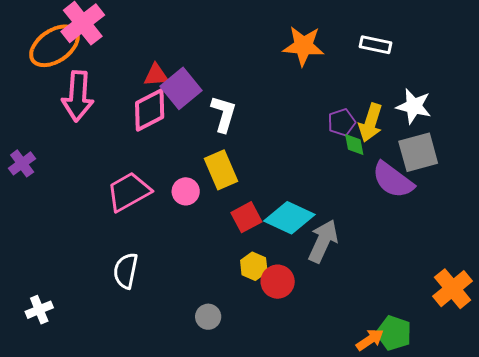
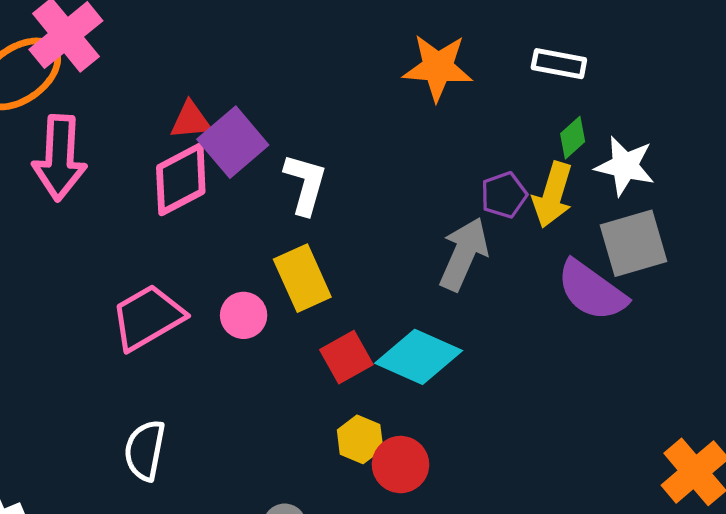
green diamond: (354, 144) -> (573, 138), moved, turned 60
gray arrow: (323, 241) -> (464, 254), moved

